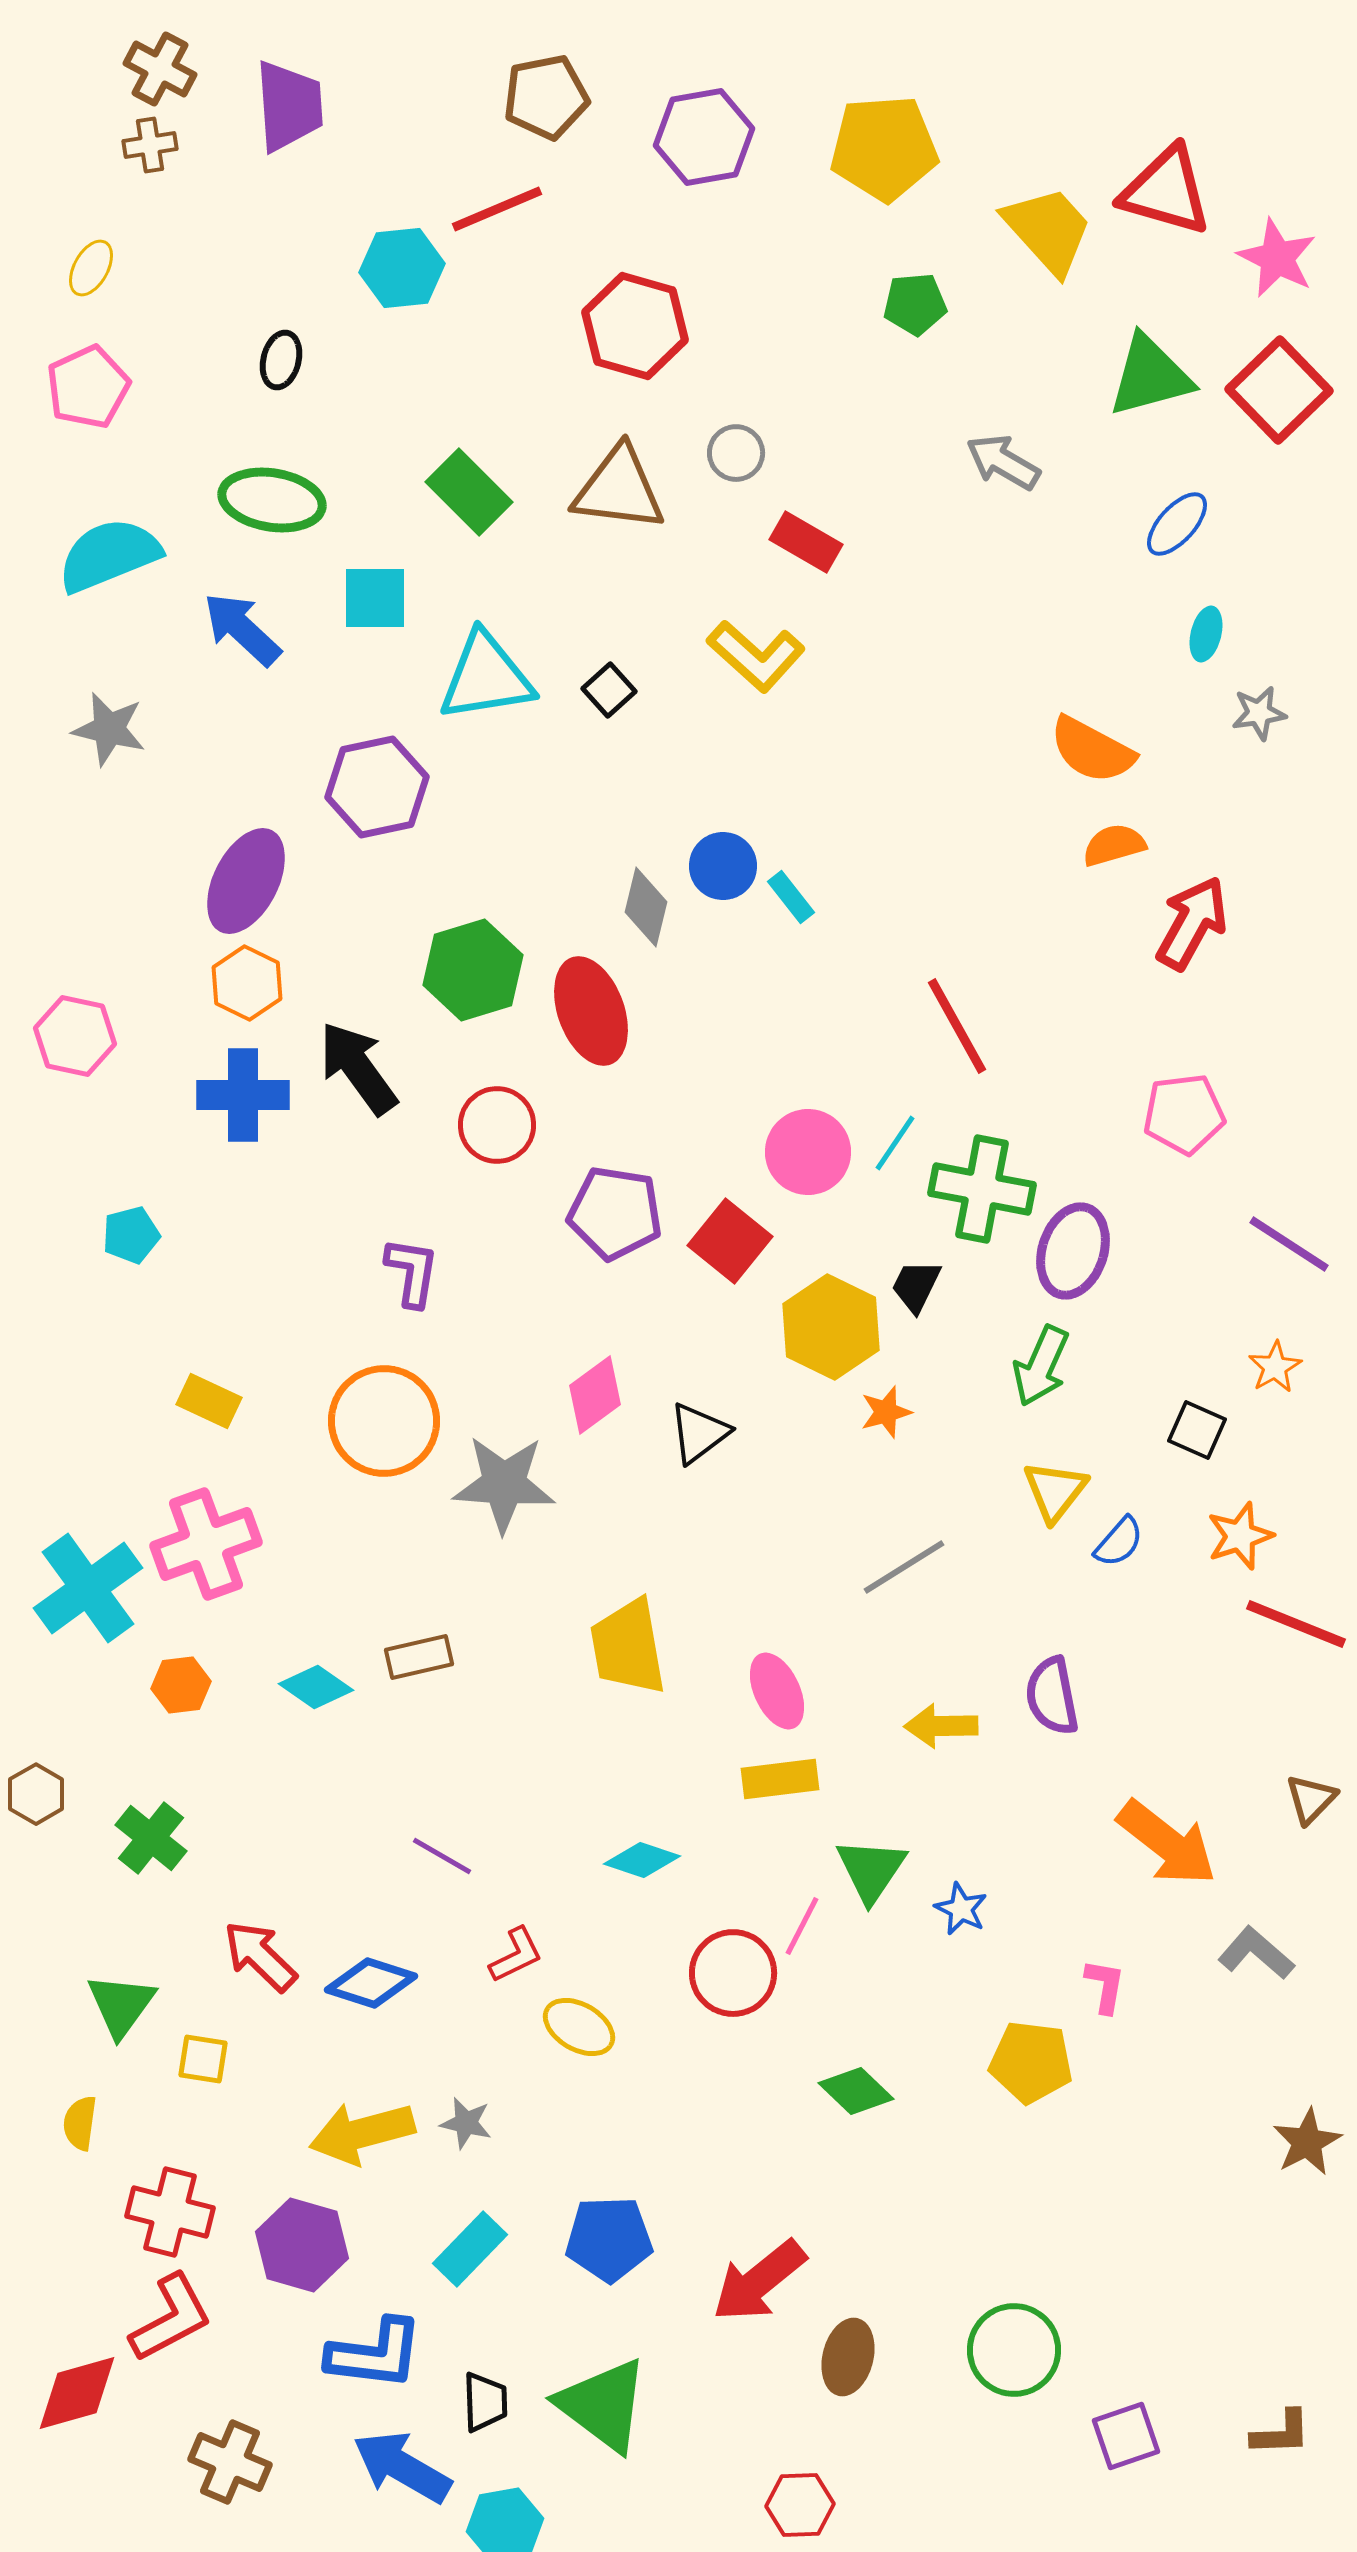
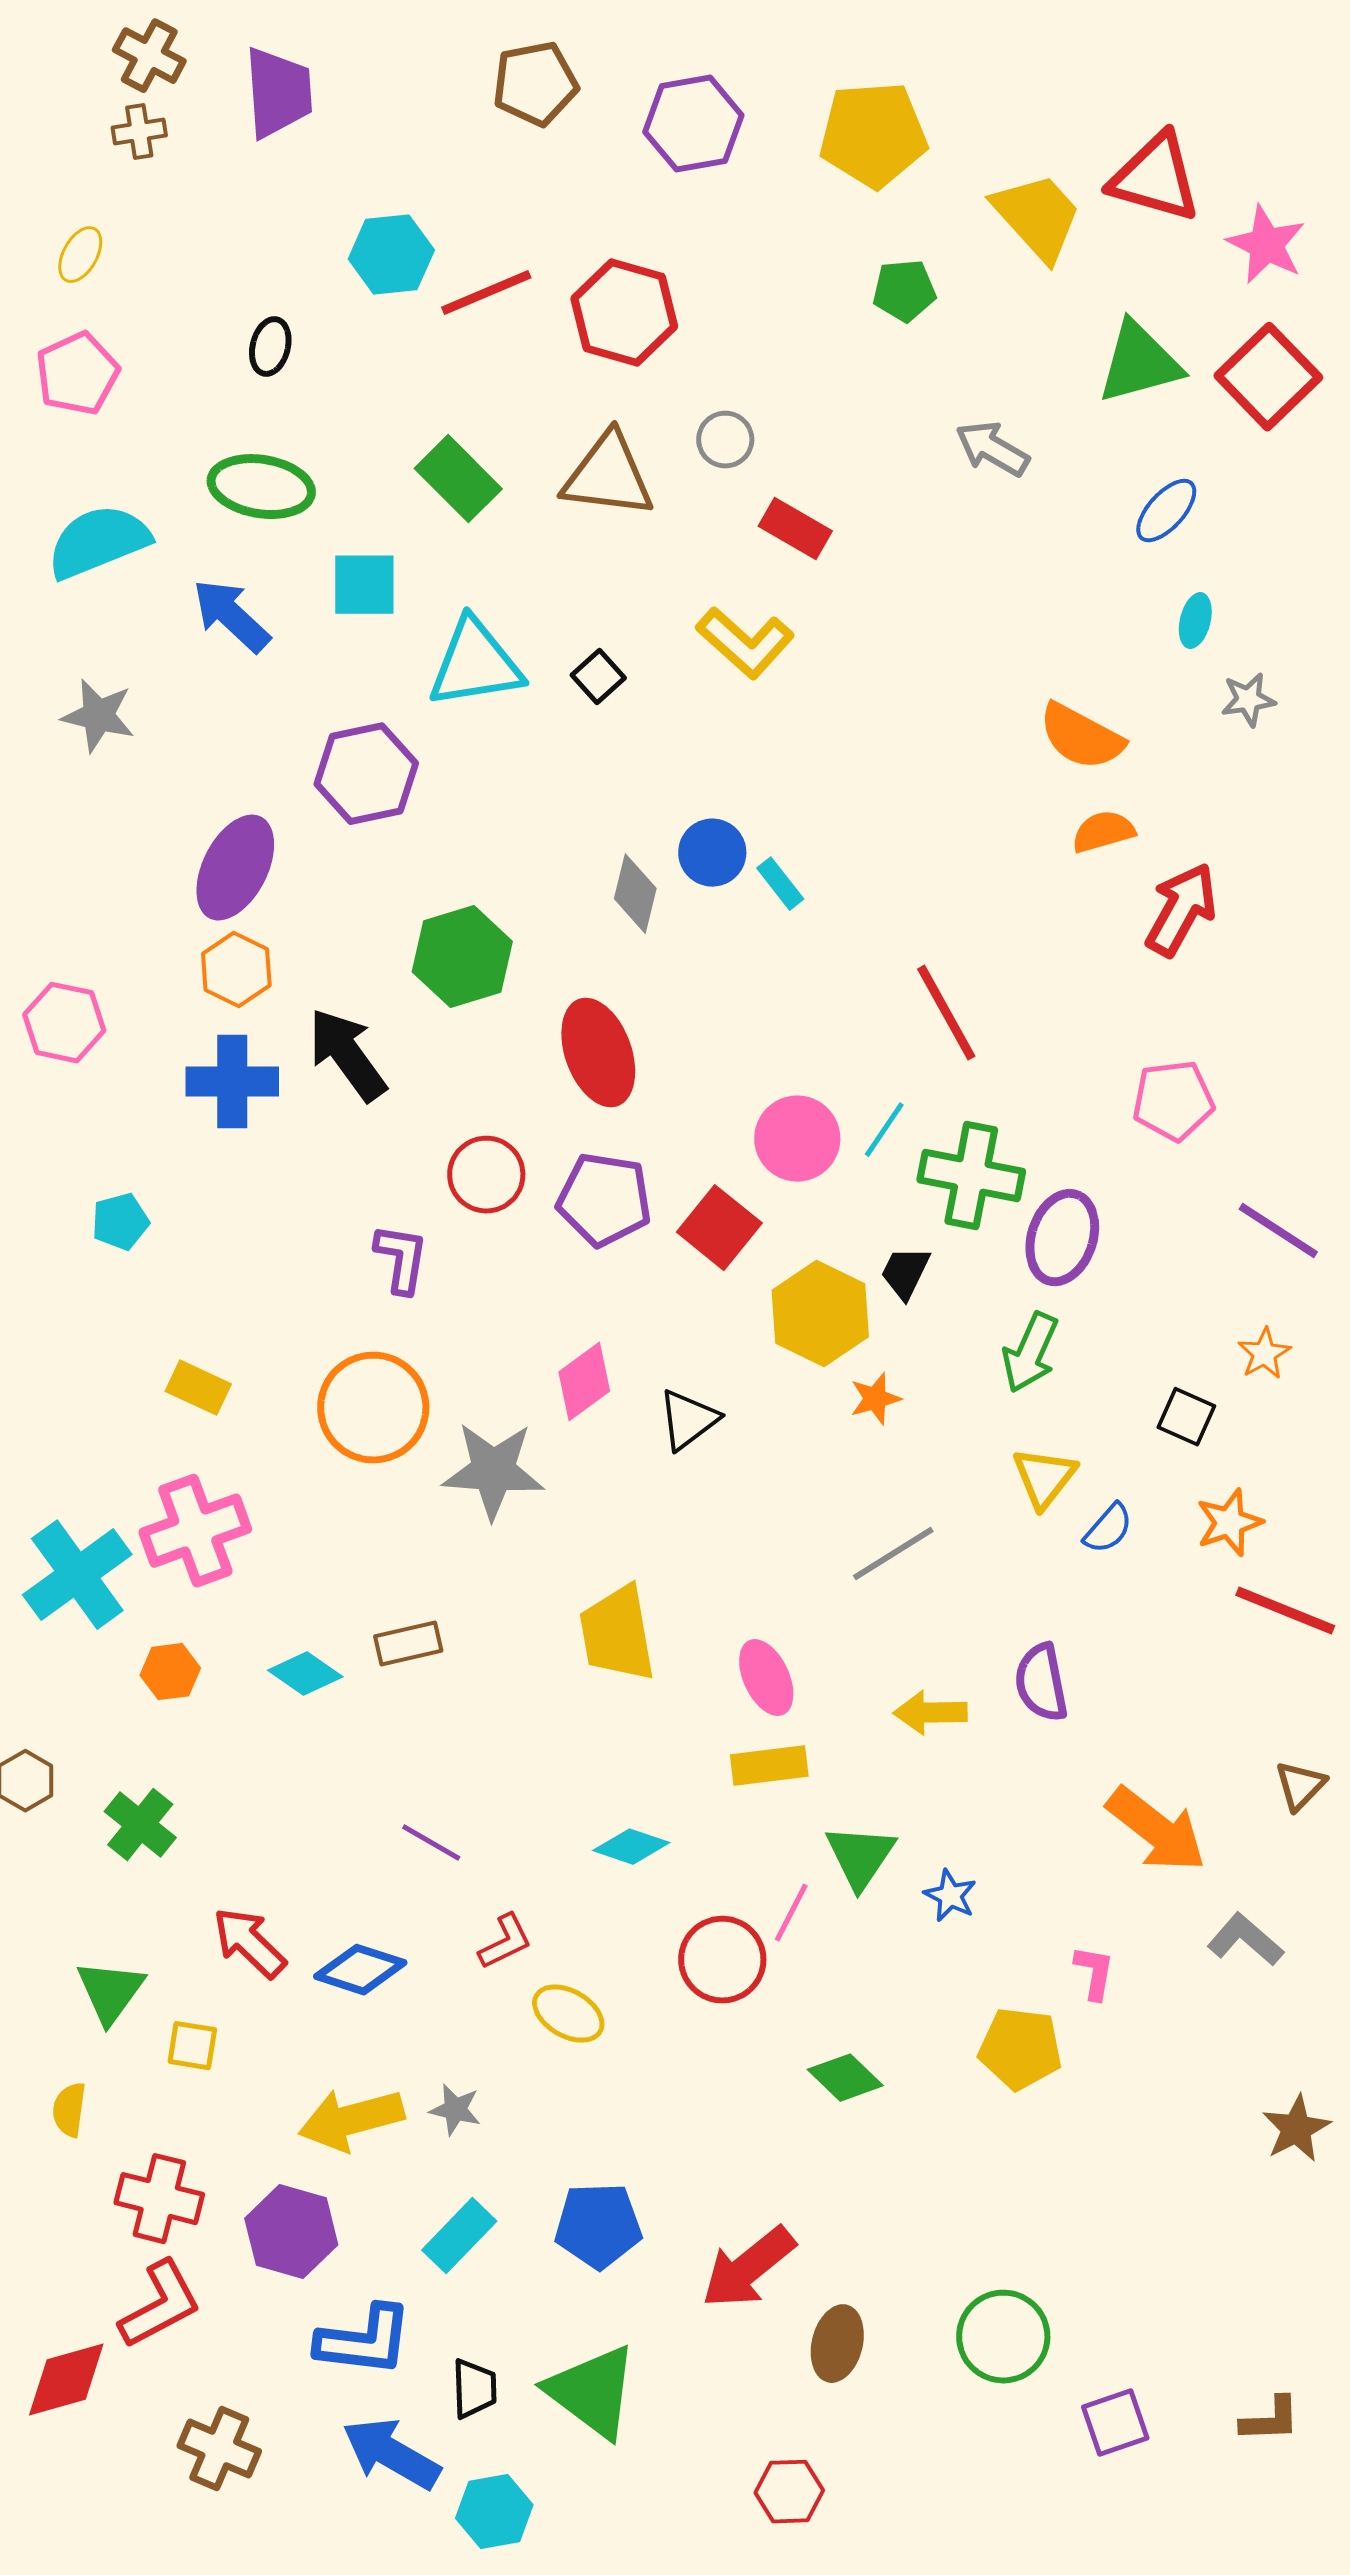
red line: (497, 209) -> (486, 293), moved
red ellipse: (591, 1011) -> (598, 1053), moved
red circle: (497, 1125) -> (486, 1175), moved

